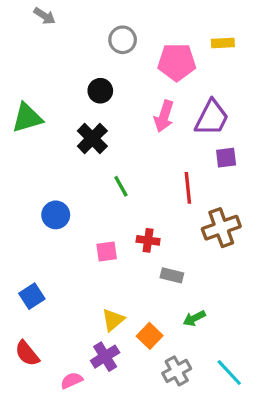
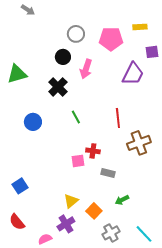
gray circle: (123, 40) -> (76, 34), moved
pink arrow: (164, 116) -> (86, 69), moved
purple square: (226, 158) -> (152, 52), moved
blue circle: (56, 215) -> (33, 122), moved
pink square: (107, 252) -> (78, 161), moved

